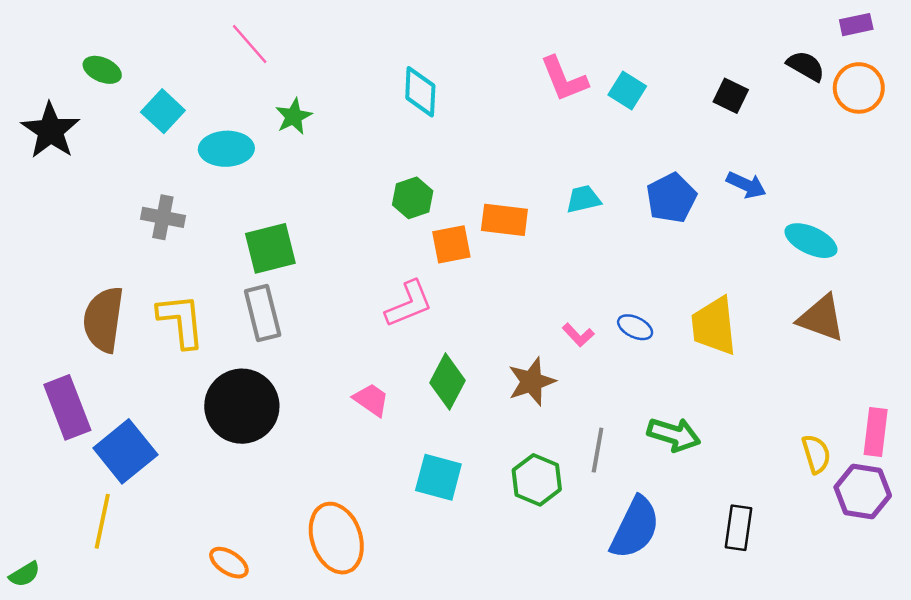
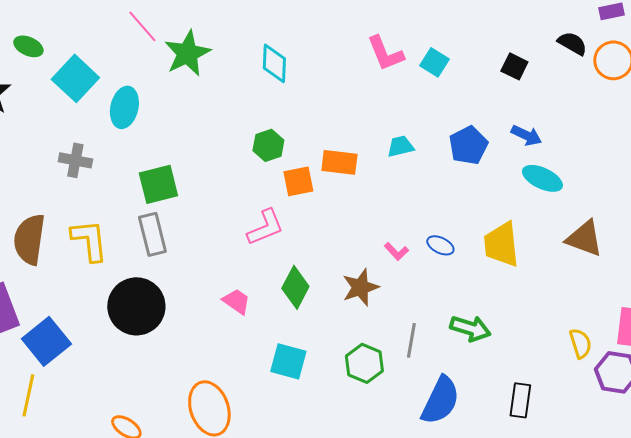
cyan square: (163, 111) -> (75, 78), size x1.4
green star: (294, 116) -> (187, 53), moved, size x1.6
cyan ellipse: (226, 149) -> (124, 107), turned -75
cyan ellipse: (811, 241) -> (542, 178), moved

